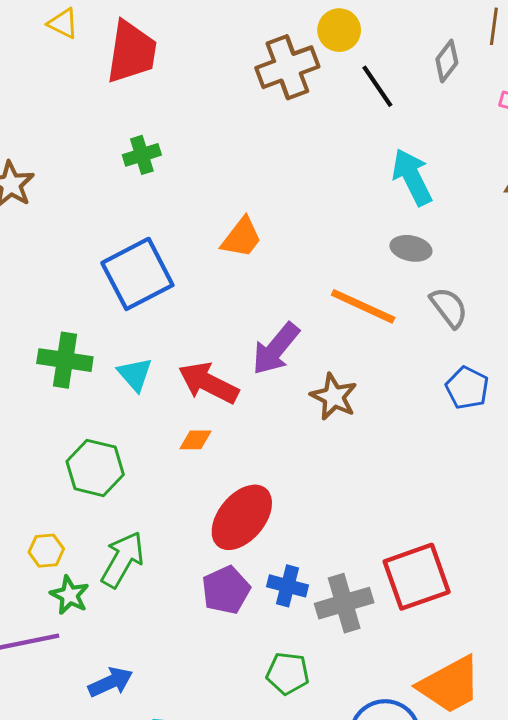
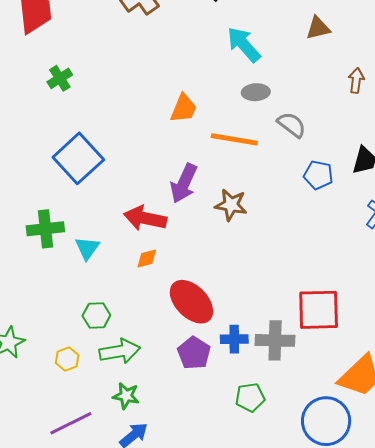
orange trapezoid: (242, 238) -> (183, 108), moved
cyan triangle: (135, 374) -> (87, 248), moved, turned 32
green hexagon: (95, 468) -> (96, 316), moved, size x0.7
red ellipse: (242, 517) -> (191, 302), turned -69
green arrow: (123, 560) -> (120, 351), turned 66
red square: (417, 577) -> (319, 310), turned 33
green star: (70, 595) -> (126, 396), moved
gray cross: (344, 603) -> (275, 340), turned 33

